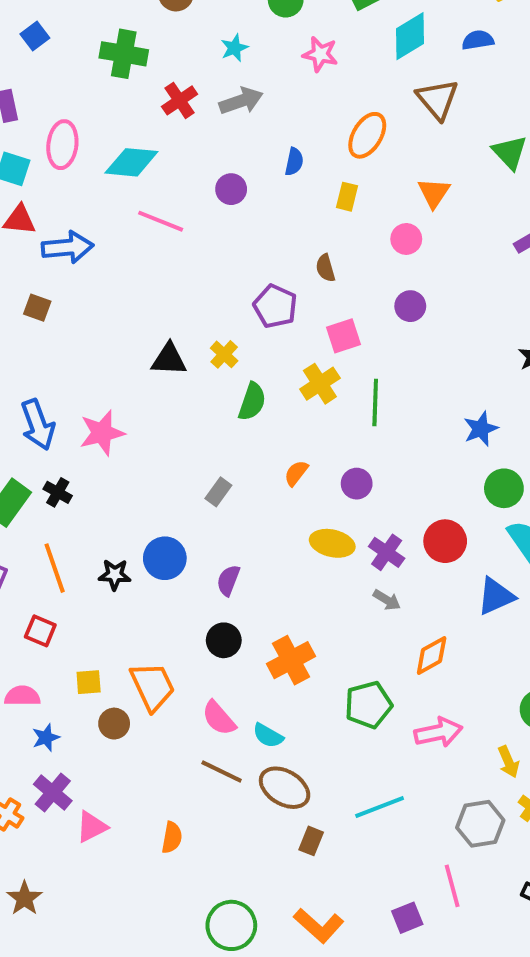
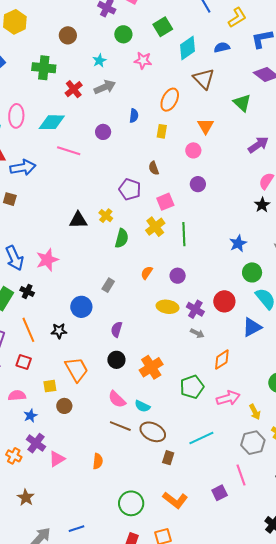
blue circle: (165, 558) -> (81, 307), moved
orange trapezoid: (152, 686) -> (77, 369), moved
yellow arrow: (508, 762) -> (255, 412), moved

